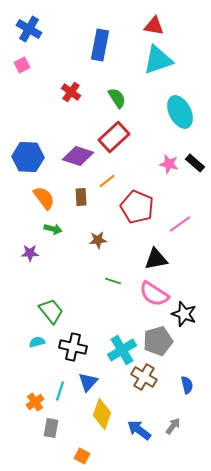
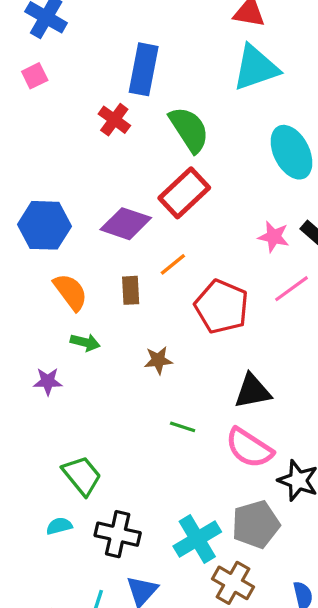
blue rectangle: (100, 45) -> (144, 69), moved
green semicircle: (117, 98) -> (189, 129), size x1.4
pink line: (180, 224) -> (292, 289), moved

